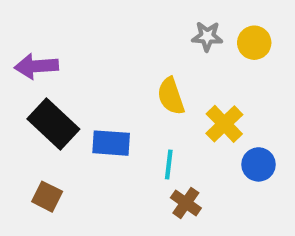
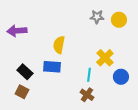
yellow semicircle: (171, 96) -> (59, 45), moved, turned 30
black rectangle: (53, 124) -> (25, 72), moved, size x0.7
cyan line: (169, 164) -> (89, 75), moved

